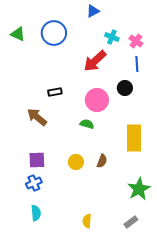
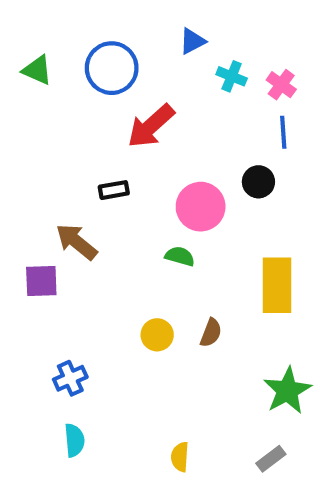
blue triangle: (93, 11) -> (192, 41), moved
red arrow: (95, 61) -> (151, 126), moved
purple square: (37, 160) -> (41, 281), moved

